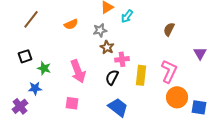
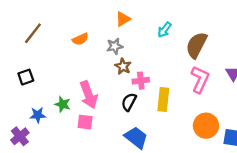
cyan arrow: (127, 16) -> (164, 30), moved
brown semicircle: (169, 29) -> (196, 45), size x1.6
green star: (44, 68) -> (63, 104), moved
pink L-shape: (169, 71) -> (200, 79), moved
pink square: (72, 103) -> (85, 122), moved

